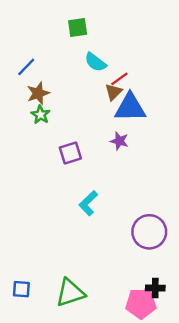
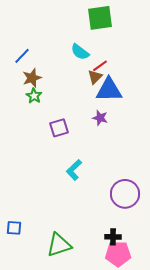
green square: (78, 27) -> (100, 18), moved, size x1.5
black cross: (155, 288) -> (113, 237), moved
blue square: (21, 289) -> (14, 228), moved

